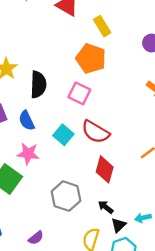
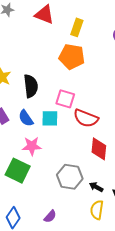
yellow rectangle: (102, 26) -> (77, 27), turned 60
pink square: (79, 93) -> (65, 99), moved
cyan square: (63, 135) -> (50, 118), moved, turned -30
black arrow: (106, 207) -> (96, 187), moved

